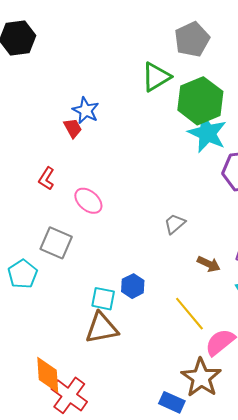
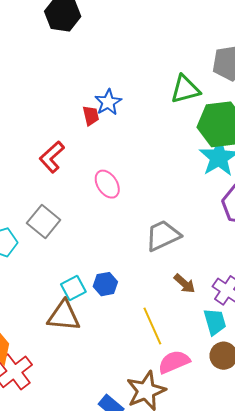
red L-shape: (46, 179) -> (52, 157), size x1.4
pink ellipse: (88, 201) -> (107, 184), moved
gray trapezoid: (175, 224) -> (163, 236), size x1.6
cyan square: (103, 299) -> (73, 288), turned 35

